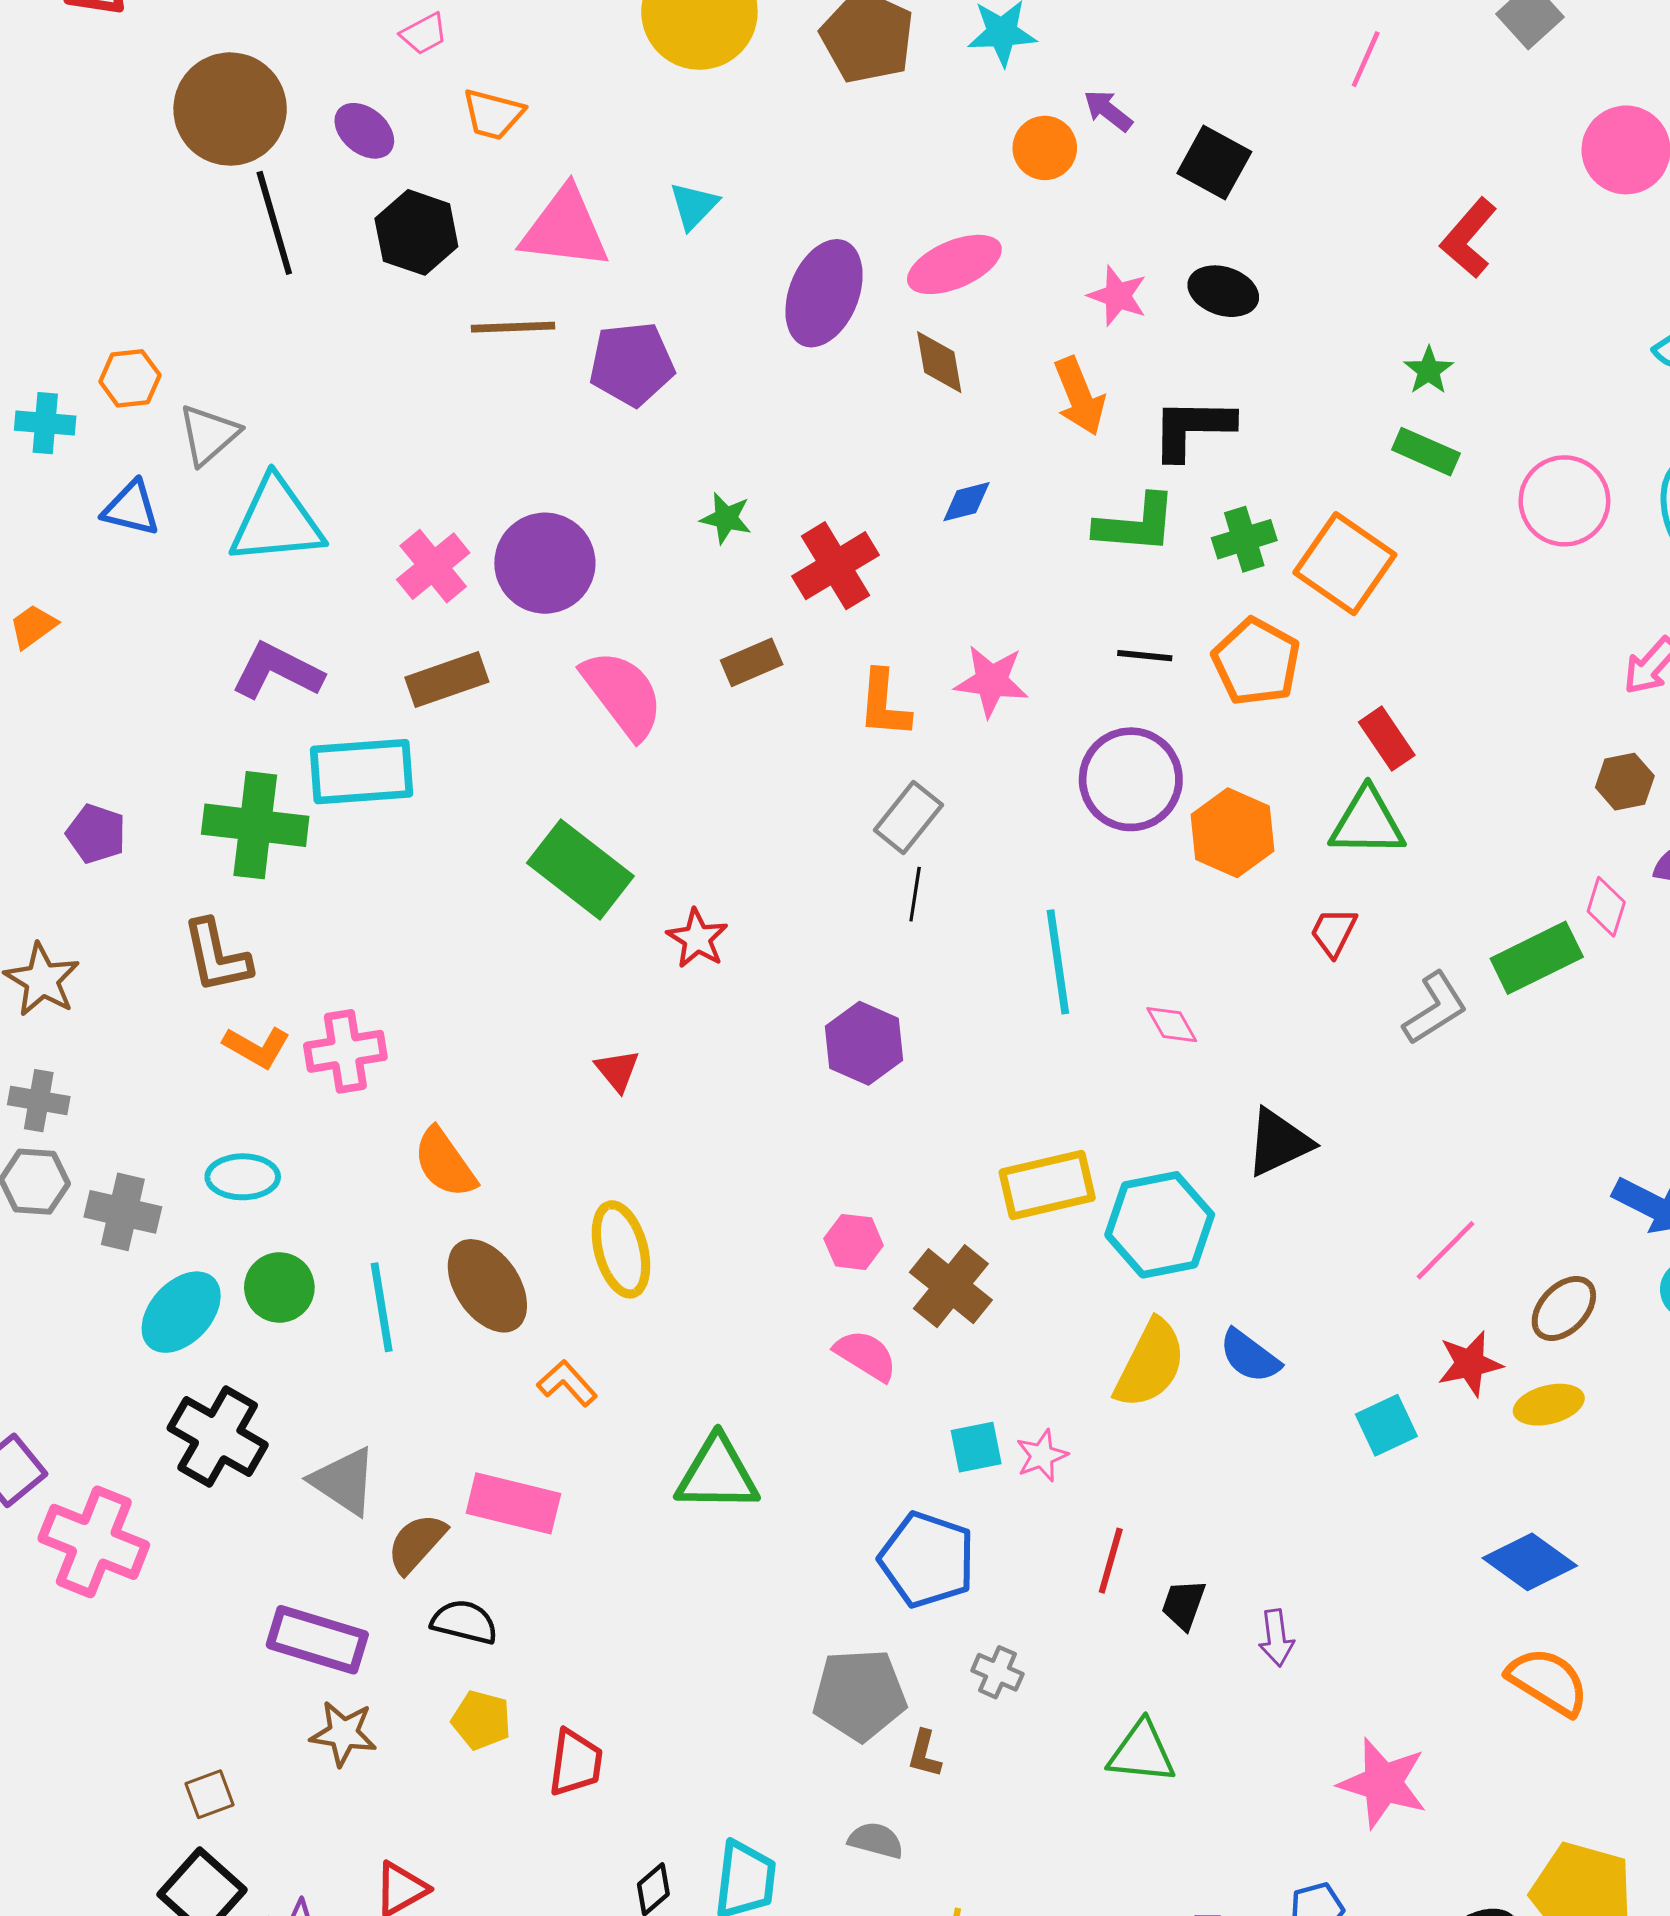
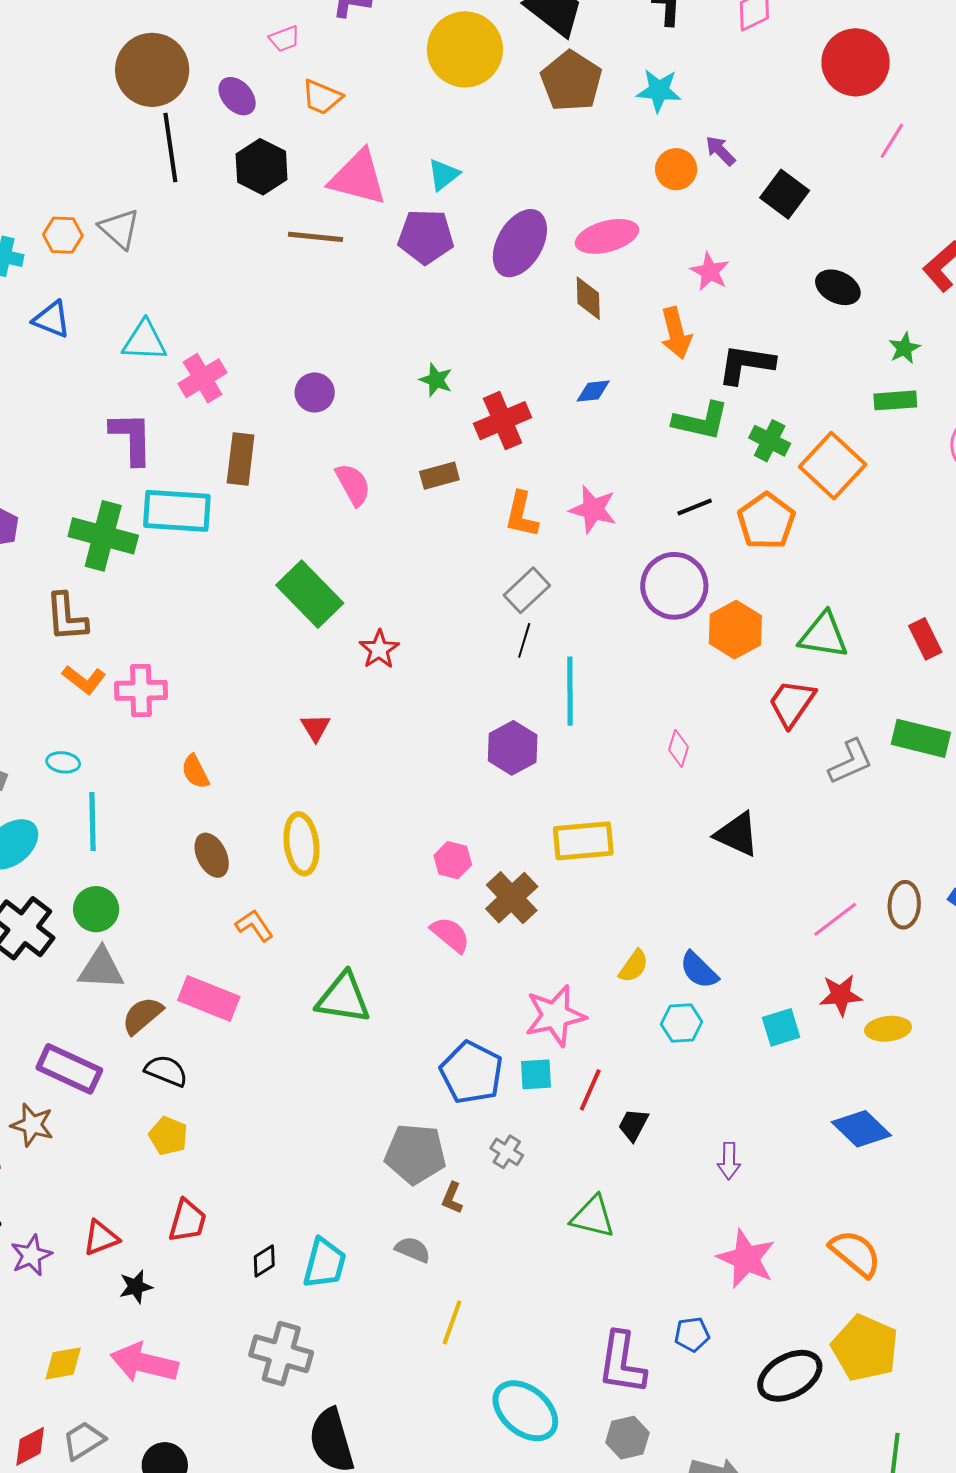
black ellipse: (1223, 291) -> (838, 287), moved
purple pentagon: (632, 364) -> (426, 237), moved
gray triangle: (209, 435) -> (119, 229), moved, turned -45
green rectangle: (1426, 452) -> (895, 400), turned -36
cyan triangle: (276, 521) -> (145, 341), size x0.7
green cross: (1244, 539) -> (770, 441), turned 36
purple circle: (545, 563) -> (315, 393), size x0.6
pink cross: (433, 566) -> (203, 378), moved
black line: (1145, 656) -> (695, 507), turned -36
purple L-shape: (277, 671) -> (132, 438), turned 54
brown rectangle: (447, 680) -> (241, 459), turned -72
pink semicircle: (623, 694) -> (353, 484), size x0.7
red rectangle: (1387, 739) -> (925, 639), moved
red trapezoid: (1334, 932) -> (792, 703), size x1.5
green rectangle: (1537, 958) -> (921, 738), turned 32
cyan line: (1058, 962) -> (570, 691), moved
pink diamond: (1172, 1025) -> (678, 748), turned 39
purple hexagon: (864, 1043) -> (513, 748), moved
black triangle: (1279, 1142) -> (737, 834), turned 42
orange semicircle: (445, 1163) -> (195, 772), size x0.7
cyan ellipse: (243, 1177) -> (63, 762), size x0.7
cyan hexagon: (1160, 1225) -> (682, 1023), moved, size x0.6
brown ellipse: (487, 1286) -> (212, 855), size x0.7
green circle: (279, 1287) -> (96, 909), moved
cyan line: (382, 1307) -> (92, 822), moved
brown ellipse: (1564, 1308) -> (904, 905), moved, turned -48
yellow semicircle: (1150, 1364) -> (634, 966), size x0.6
cyan square: (976, 1447) -> (536, 1074), moved
pink star: (1042, 1456) -> (555, 1016), size x1.8
gray triangle: (344, 1481) -> (101, 969), turned -39
purple arrow: (1276, 1638) -> (729, 1161), moved
orange semicircle: (1548, 1681) -> (855, 1253), moved
brown star: (343, 1733) -> (32, 1125), moved
red trapezoid: (576, 1763) -> (187, 1221), moved

